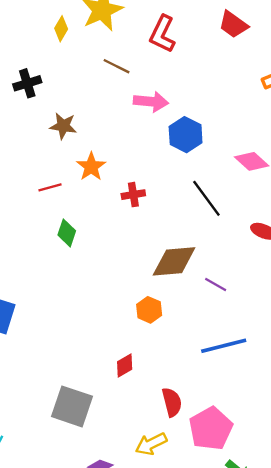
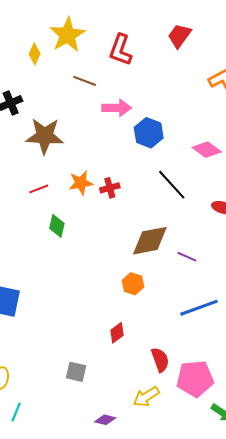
red trapezoid: (233, 25) -> (179, 36), turned 96
brown star: (63, 126) -> (45, 136), size x1.6
orange star: (91, 167) -> (81, 183), moved, turned 30
gray square: (72, 406) -> (76, 372), size x0.6
pink pentagon: (211, 429) -> (195, 379), turned 30

